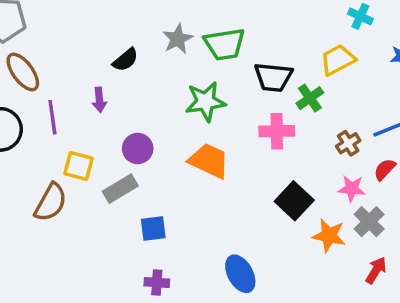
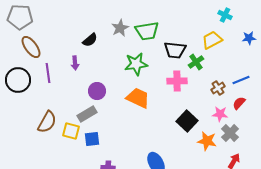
yellow square: (78, 166) -> (71, 131), moved
blue square: (153, 229) -> (92, 139), moved

